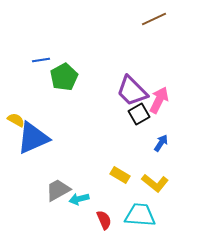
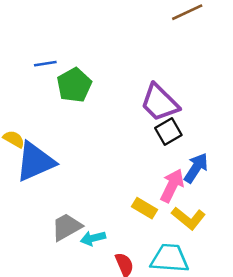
pink arrow: (159, 100) -> (172, 186), moved
blue arrow: (161, 143) -> (196, 168), size x1.4

